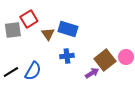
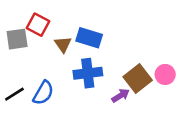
red square: (29, 19) -> (38, 25), turned -30
blue cross: (67, 56) -> (88, 73), size x1.5

